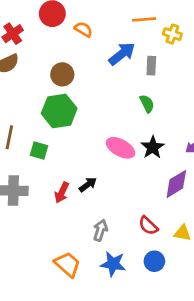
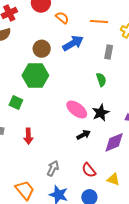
orange line: (144, 19) -> (99, 21), moved
blue arrow: (122, 54) -> (73, 43), moved
black arrow: (88, 185) -> (83, 135), moved
red arrow: (62, 192) -> (28, 136), turned -35

